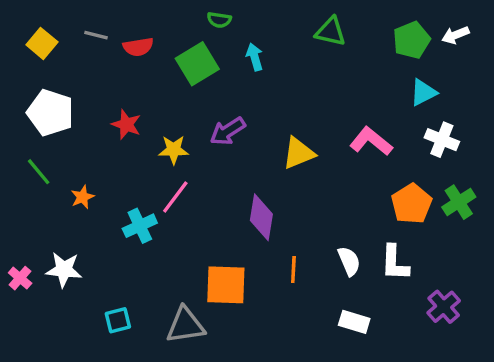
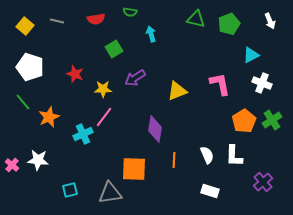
white arrow: (455, 35) -> (270, 21), turned -91
green pentagon: (412, 40) -> (229, 24), moved
red semicircle: (138, 47) -> (96, 19), moved
green square: (197, 64) -> (114, 49), moved, size x0.7
pink L-shape: (371, 141) -> (220, 84), turned 40
orange star: (82, 197) -> (49, 117), size x1.5

